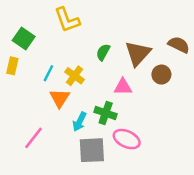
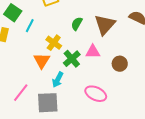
cyan line: (48, 73) -> (30, 26), moved
brown circle: (161, 75) -> (120, 64), moved
green cross: (106, 113) -> (72, 59), moved, turned 30
gray square: (92, 150) -> (48, 103), moved

